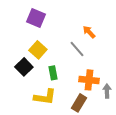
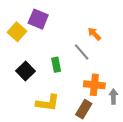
yellow square: (38, 50) -> (17, 32), moved
green rectangle: (53, 73) -> (56, 65), moved

